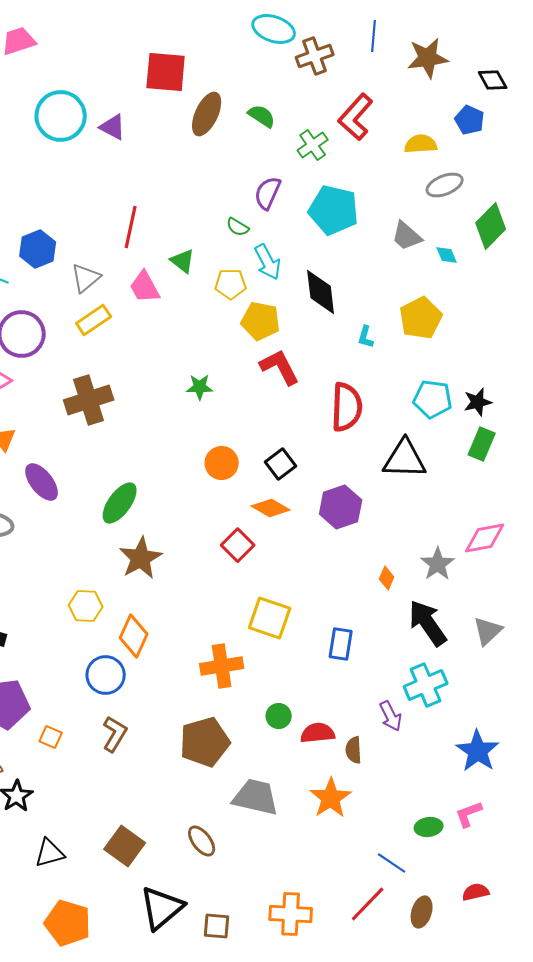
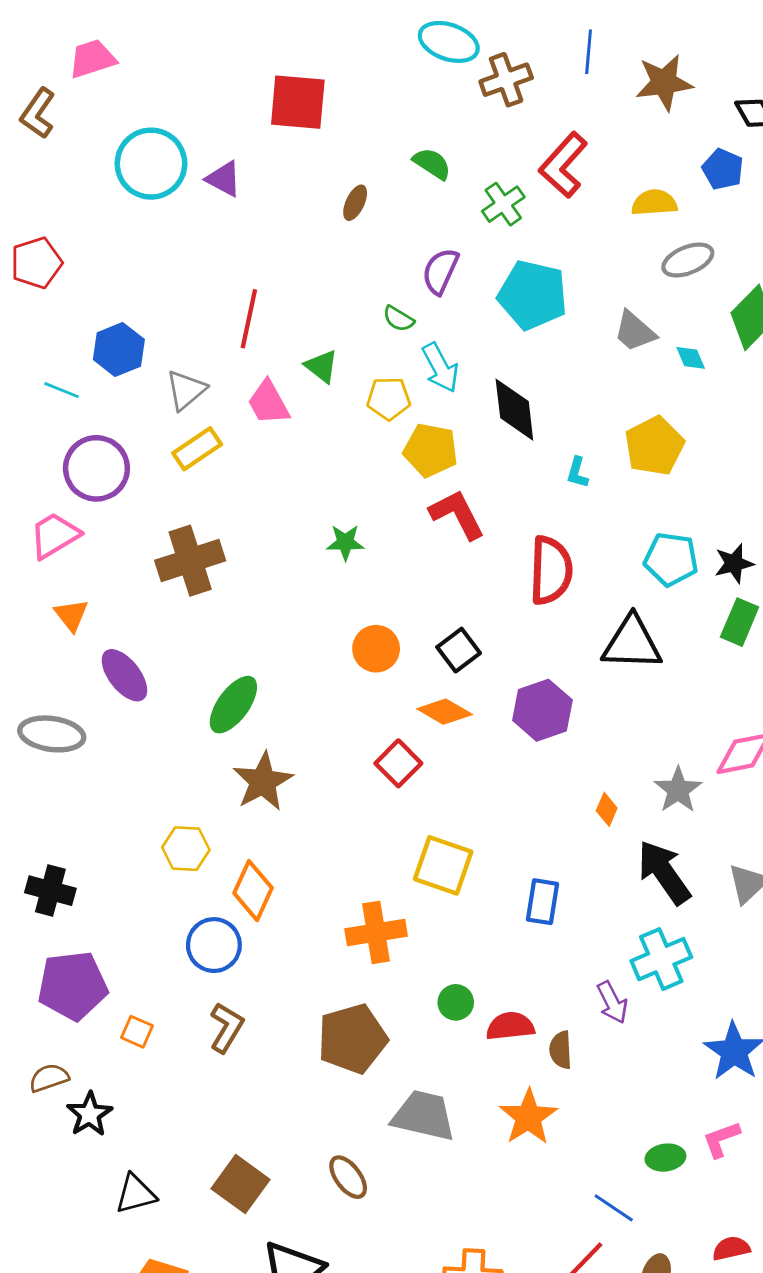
brown ellipse: (207, 114) -> (355, 203), moved, size x0.6

